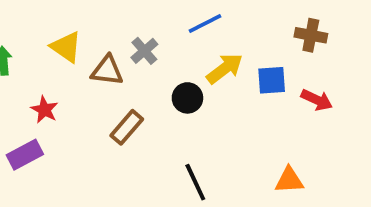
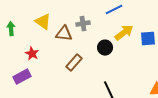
gray cross: (144, 51) -> (83, 24), turned 32

